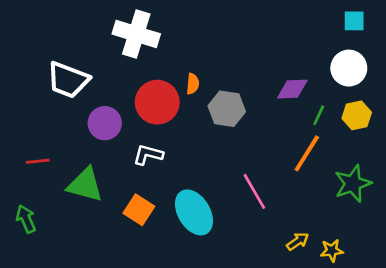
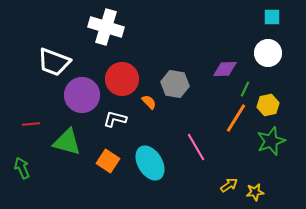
orange semicircle: (193, 84) -> (149, 102), moved, turned -49
yellow hexagon: (357, 115) -> (268, 105), moved
purple circle: (105, 123) -> (82, 95), size x1.4

